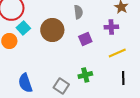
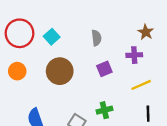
cyan square: (23, 28) -> (52, 37), moved
brown circle: (52, 30) -> (60, 71), moved

